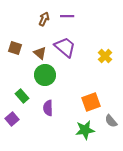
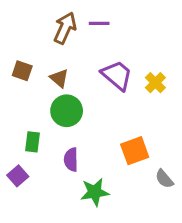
brown arrow: (44, 19) -> (65, 28), size x1.5
purple trapezoid: (65, 47) -> (117, 75), moved
green rectangle: (22, 96) -> (33, 142), turned 48
green star: (85, 130) -> (95, 192), moved

